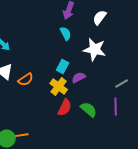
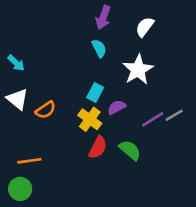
white star: (95, 49) -> (138, 70), turned 30
purple line: (116, 106) -> (153, 119), moved, turned 60
orange line: (20, 135) -> (29, 161), moved

